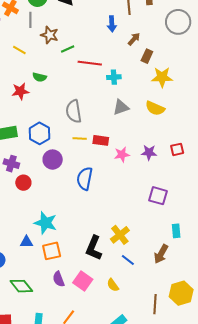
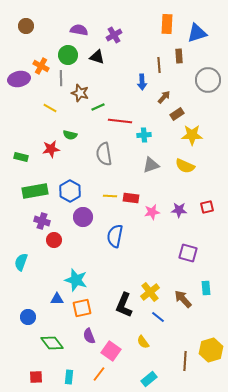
brown rectangle: (147, 56) -> (177, 114), turned 32
gray semicircle: (74, 111) -> (104, 154), moved
brown arrow: (161, 254) -> (183, 299), moved, turned 108
pink square: (83, 281) -> (111, 351), moved

